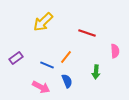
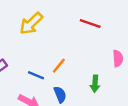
red line: (87, 33) -> (90, 24), moved

